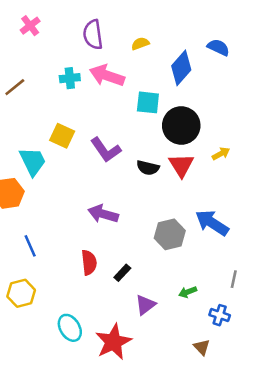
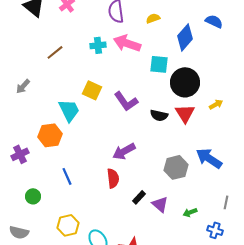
purple arrow: (103, 214) -> (124, 151), turned -45
red semicircle: (89, 263) -> (113, 178), moved
yellow hexagon: (21, 293) -> (68, 225), moved
purple triangle: (145, 305) -> (160, 204), moved, turned -42

